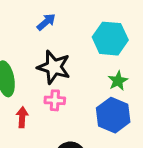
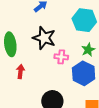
pink cross: (55, 100) -> (61, 57), moved

